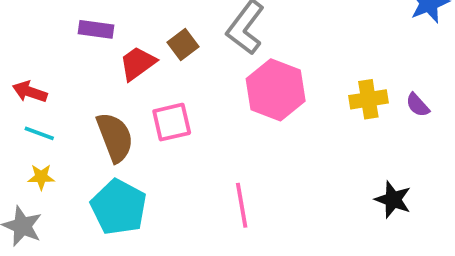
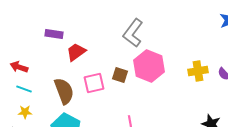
brown square: (183, 44) -> (120, 75), moved, turned -35

